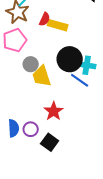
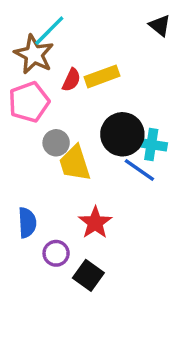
red semicircle: (45, 19) -> (71, 80), moved
yellow rectangle: (58, 25) -> (102, 76), turned -36
blue semicircle: (14, 128) -> (27, 223), moved

